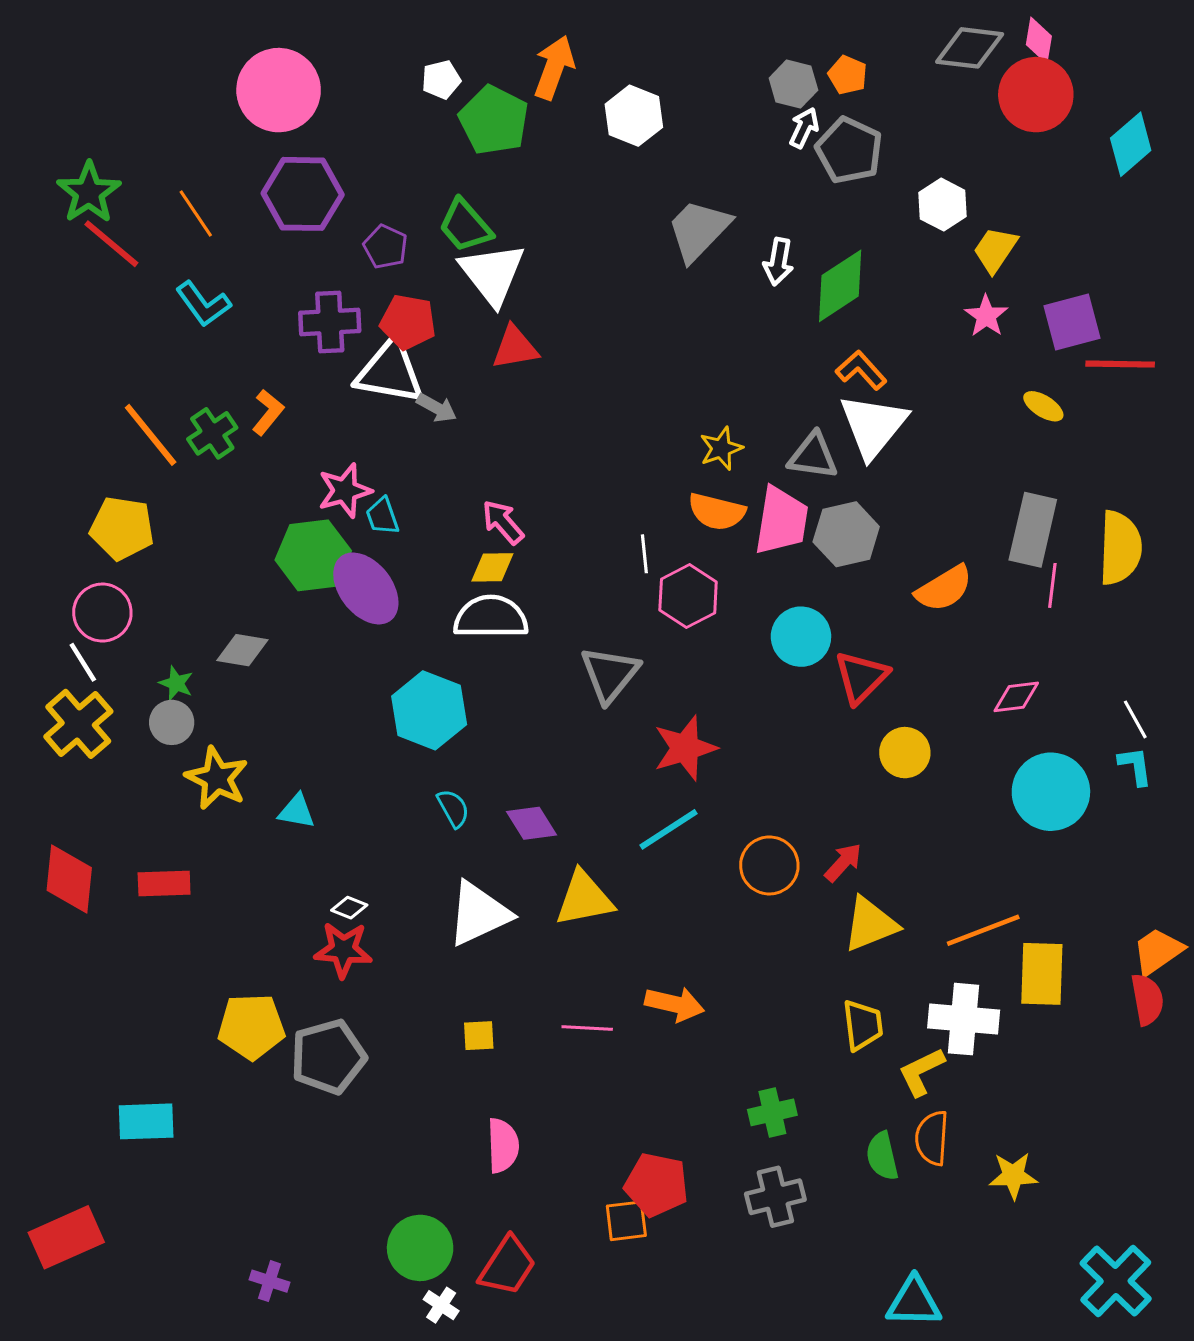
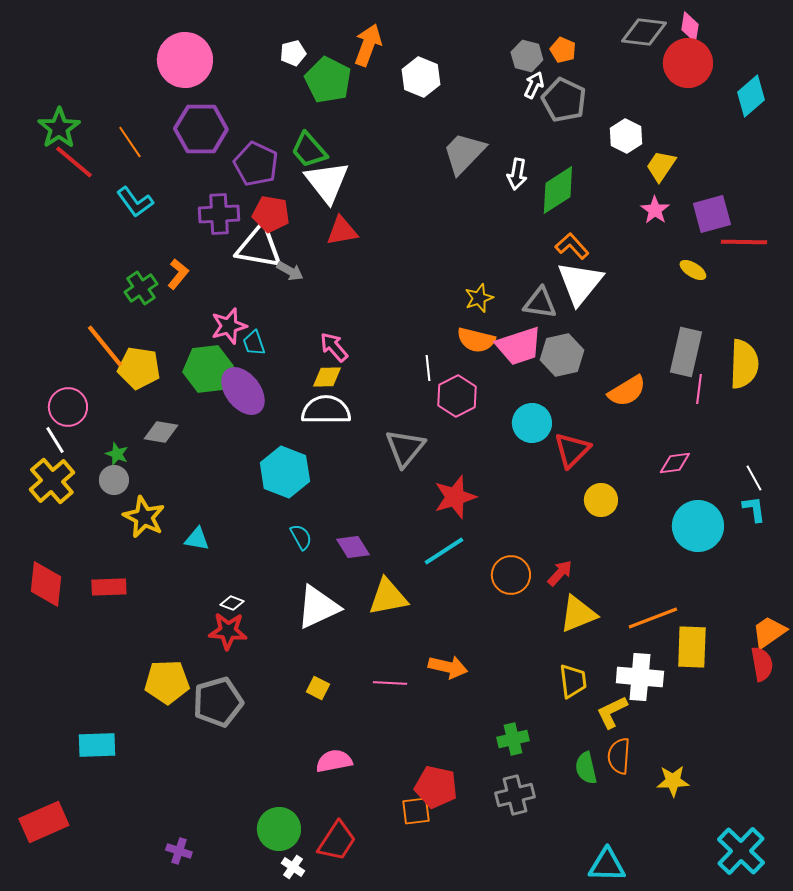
purple pentagon: (385, 247) -> (256, 164), size x1.5
orange line: (151, 435) -> (105, 346), moved
pink trapezoid: (781, 521) -> (519, 346), turned 63
yellow pentagon: (122, 528) -> (139, 368), moved
yellow square: (479, 1036) -> (318, 688), turned 30
pink semicircle: (503, 1146) -> (334, 761), turned -99

